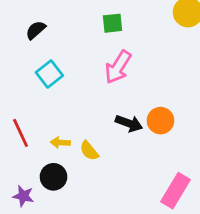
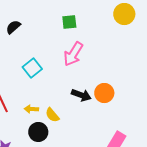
cyan square: (49, 74) -> (32, 68), moved
black circle: (53, 177) -> (38, 132), moved

